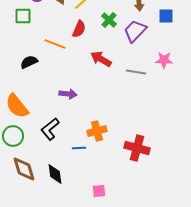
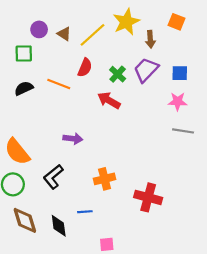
blue square: (166, 16) -> (180, 73), moved
green cross: (109, 20) -> (118, 74), moved
black semicircle: (29, 62) -> (24, 88), moved
gray line: (136, 72) -> (183, 131), moved
blue line: (79, 148) -> (85, 212), moved

